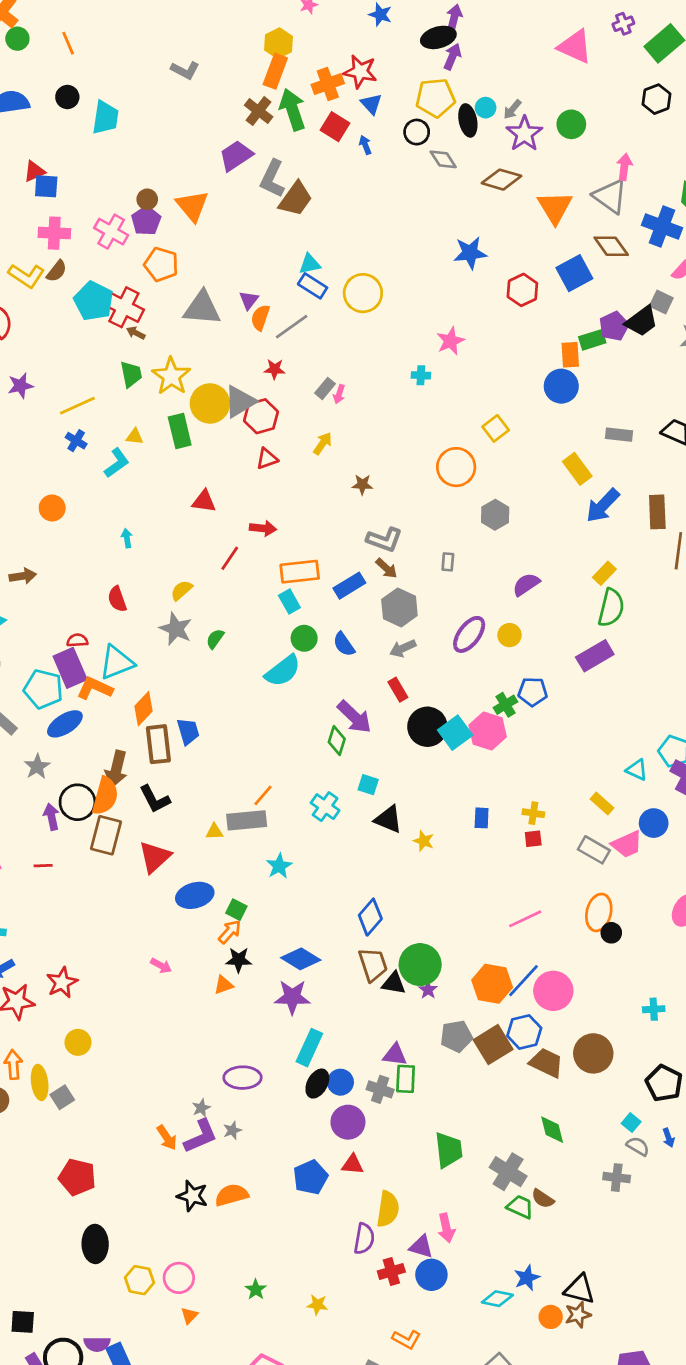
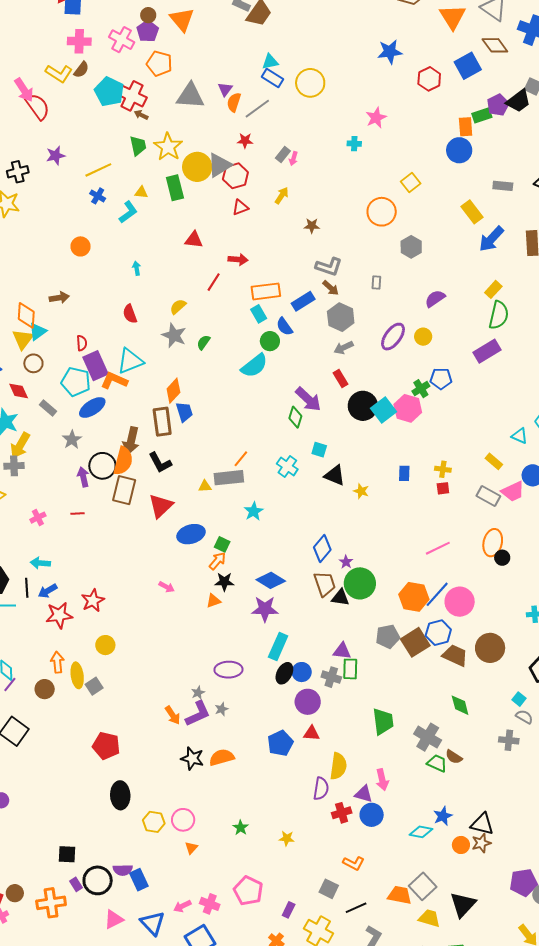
red semicircle: (77, 640) -> (82, 343), moved, turned 91
blue semicircle: (344, 644) -> (284, 327), moved
orange diamond: (144, 709) -> (173, 391), moved
purple star: (428, 990) -> (346, 562), moved

